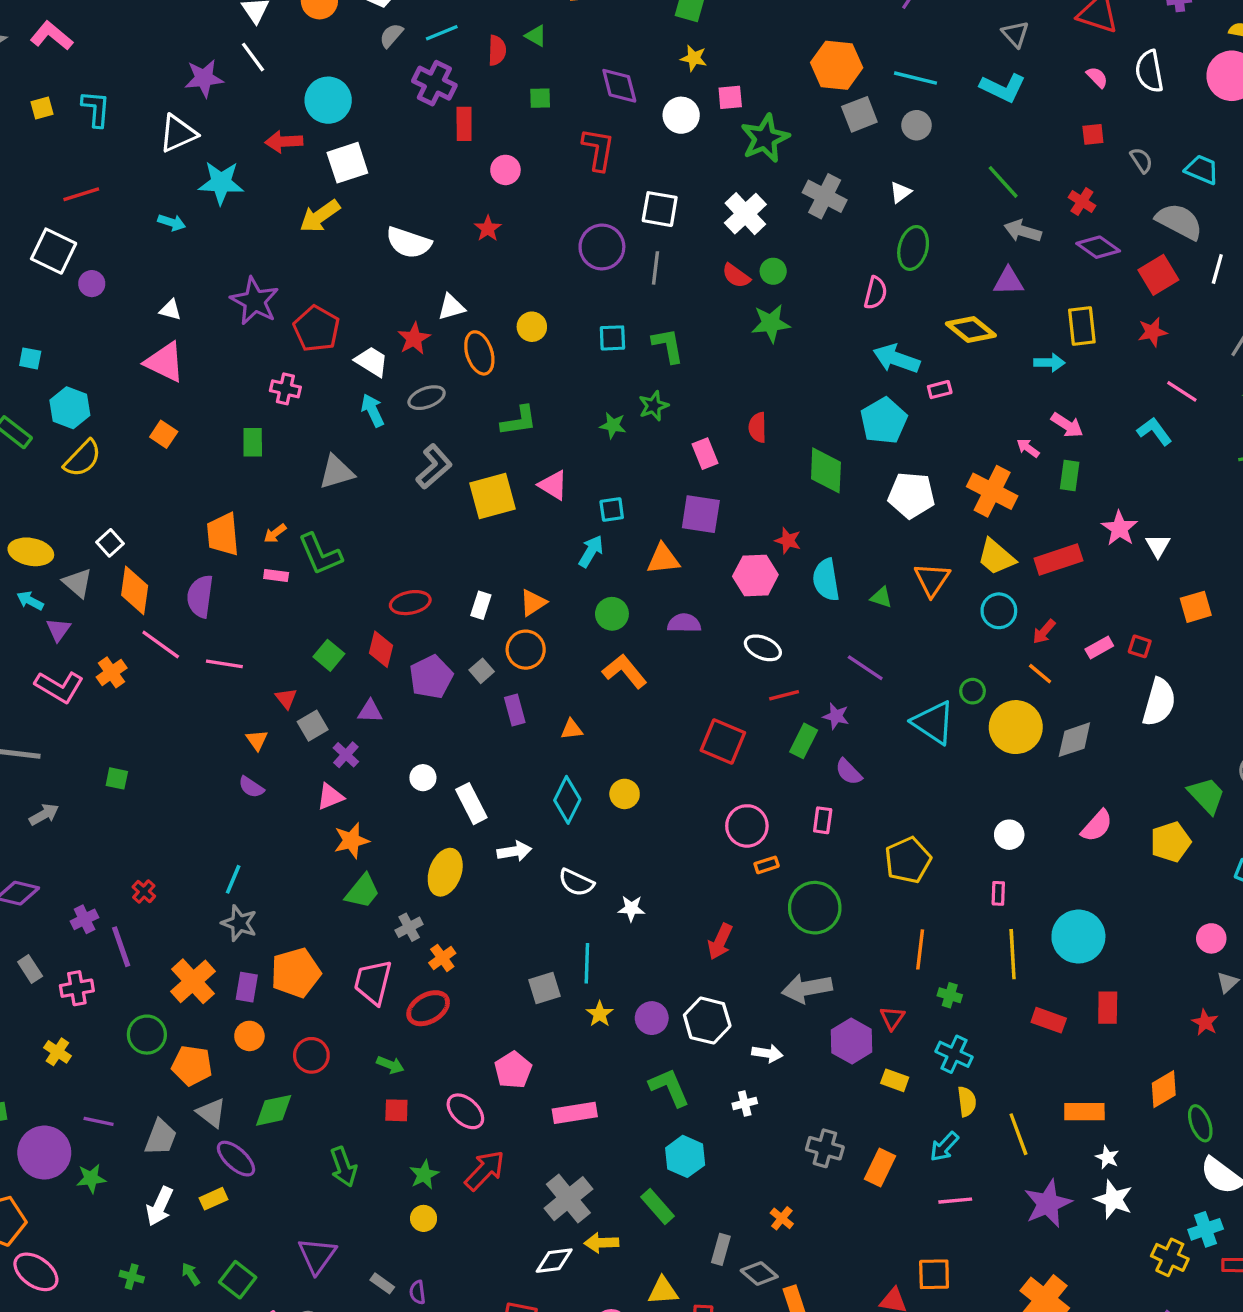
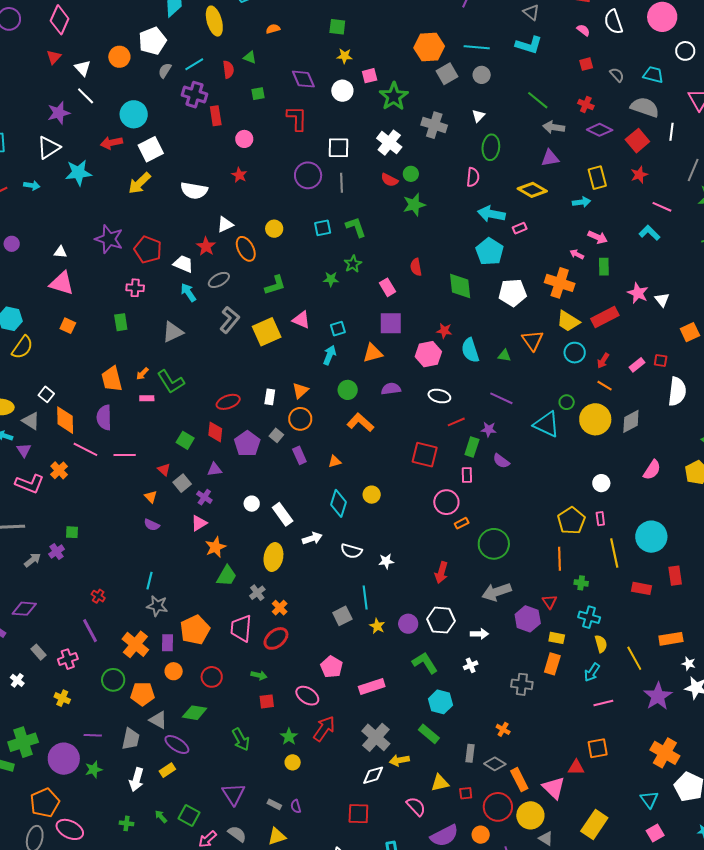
cyan arrow: (172, 222) -> (32, 185), moved
pink rectangle: (823, 820) -> (467, 475), moved
yellow pentagon: (908, 860) -> (571, 521), moved
purple cross: (85, 919) -> (57, 552), moved
green diamond: (274, 1110) -> (195, 713), turned 30
orange rectangle: (880, 1168) -> (552, 664), moved

